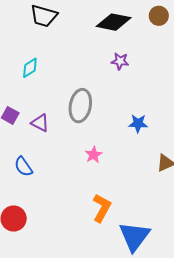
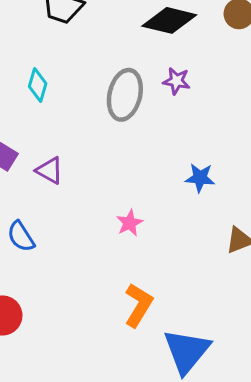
cyan diamond: (30, 68) -> (38, 85), turned -45
gray ellipse: (80, 106) -> (125, 95), moved

